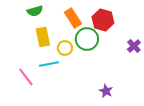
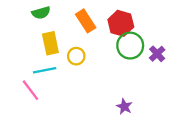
green circle: (87, 39) -> (130, 46), moved
cyan line: (49, 64) -> (45, 70), moved

